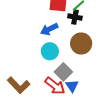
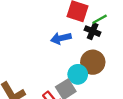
cyan circle: (50, 51) -> (78, 74), moved

